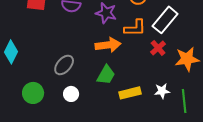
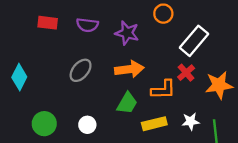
orange L-shape: (135, 28) -> (163, 90), moved
gray ellipse: (64, 65) -> (81, 70), moved

